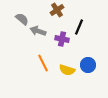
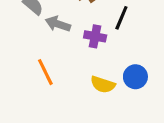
orange line: (43, 63) -> (45, 72), moved

